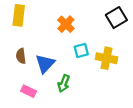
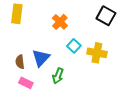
black square: (116, 18) -> (106, 16), turned -30
cyan square: (81, 51) -> (74, 46), turned -32
brown semicircle: (21, 56) -> (20, 62), moved

